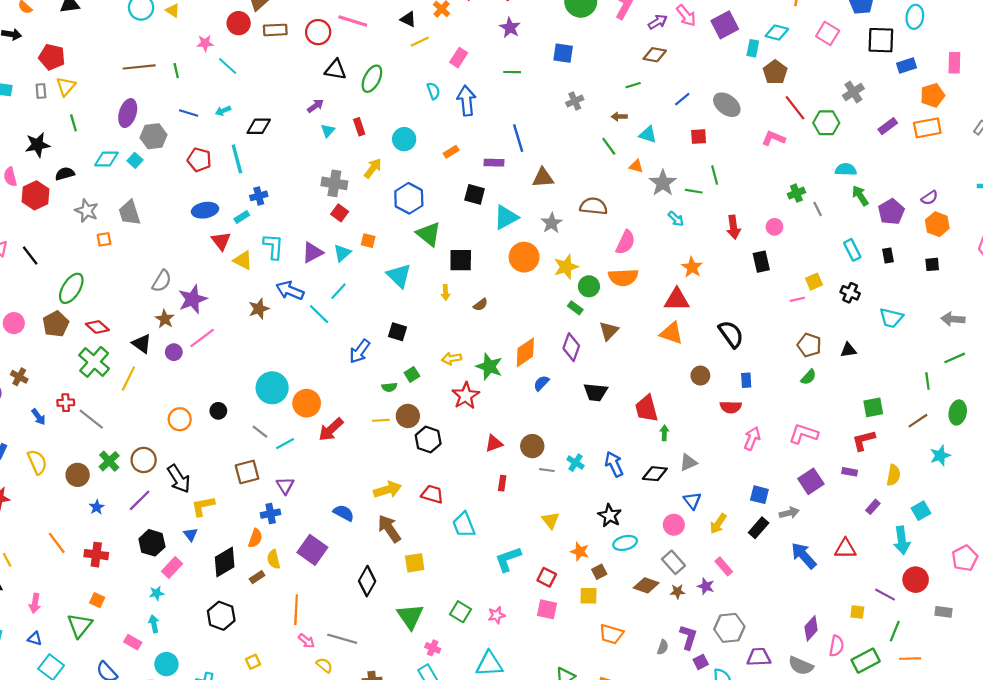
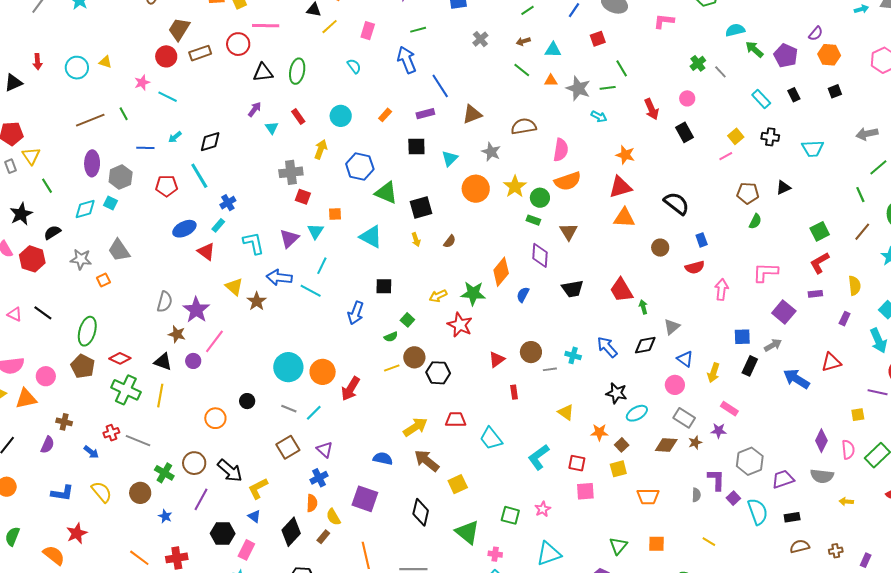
blue arrow: (466, 101) -> (407, 60), moved
cyan triangle: (506, 217) -> (450, 158), size x0.7
yellow triangle: (243, 260) -> (234, 287), moved, turned 30

